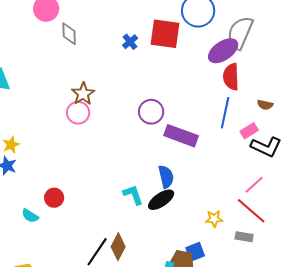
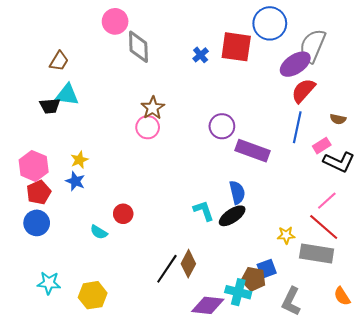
gray diamond: (69, 34) -> (138, 47), size x1.4
red semicircle: (231, 77) -> (303, 91), turned 44
gray rectangle: (244, 237) -> (317, 253), size x1.8

